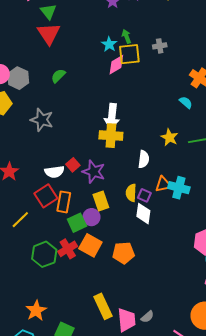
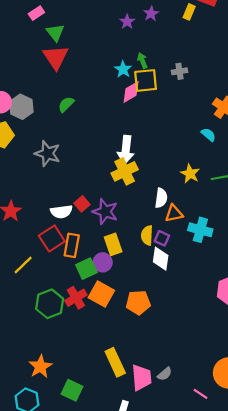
yellow cross: (111, 136) -> (125, 171), turned -30
orange triangle: (163, 184) -> (174, 213), moved

